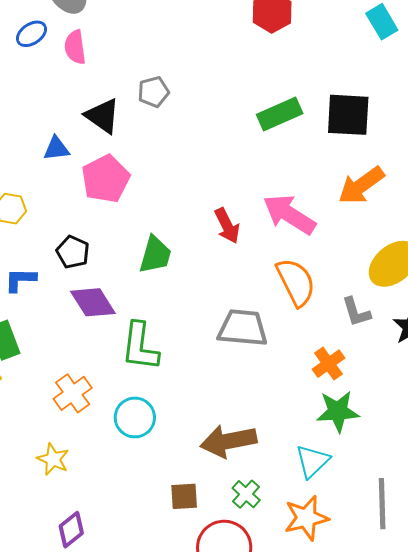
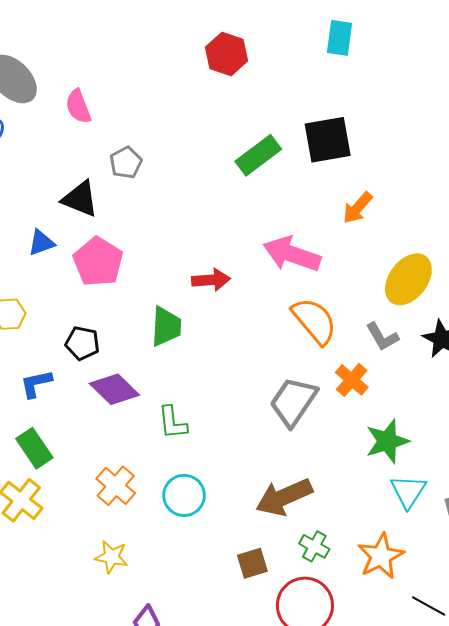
cyan rectangle: (382, 22) -> (339, 38), turned 52
pink semicircle: (75, 47) -> (78, 106), moved
orange arrow: (361, 185) -> (357, 208), size x0.7
red arrow: (227, 226) -> (211, 280), moved, turned -54
gray trapezoid: (243, 328) -> (293, 402), moved, turned -48
green L-shape: (140, 347) -> (172, 423), size x0.7
orange cross: (329, 364) -> (352, 380), moved
cyan triangle: (312, 461) -> (408, 491), moved

